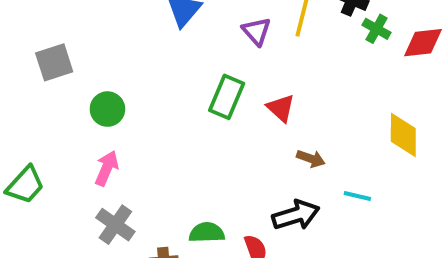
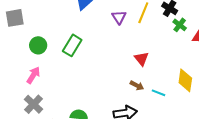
green rectangle: (227, 97) -> (72, 45), moved
red triangle: (281, 108) -> (142, 59), moved
cyan line: (357, 196) -> (158, 93), moved

